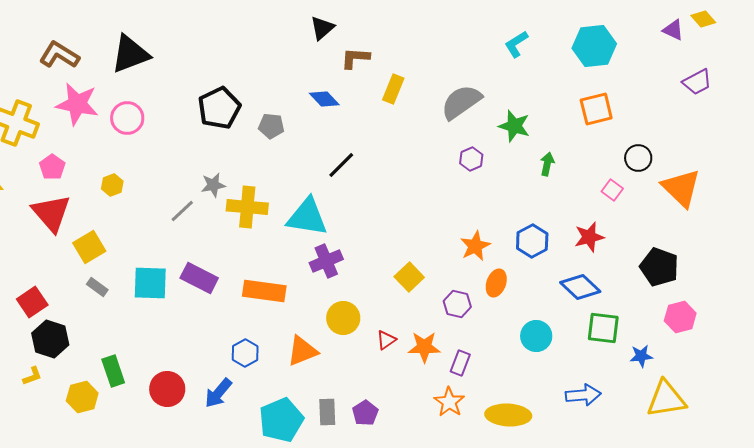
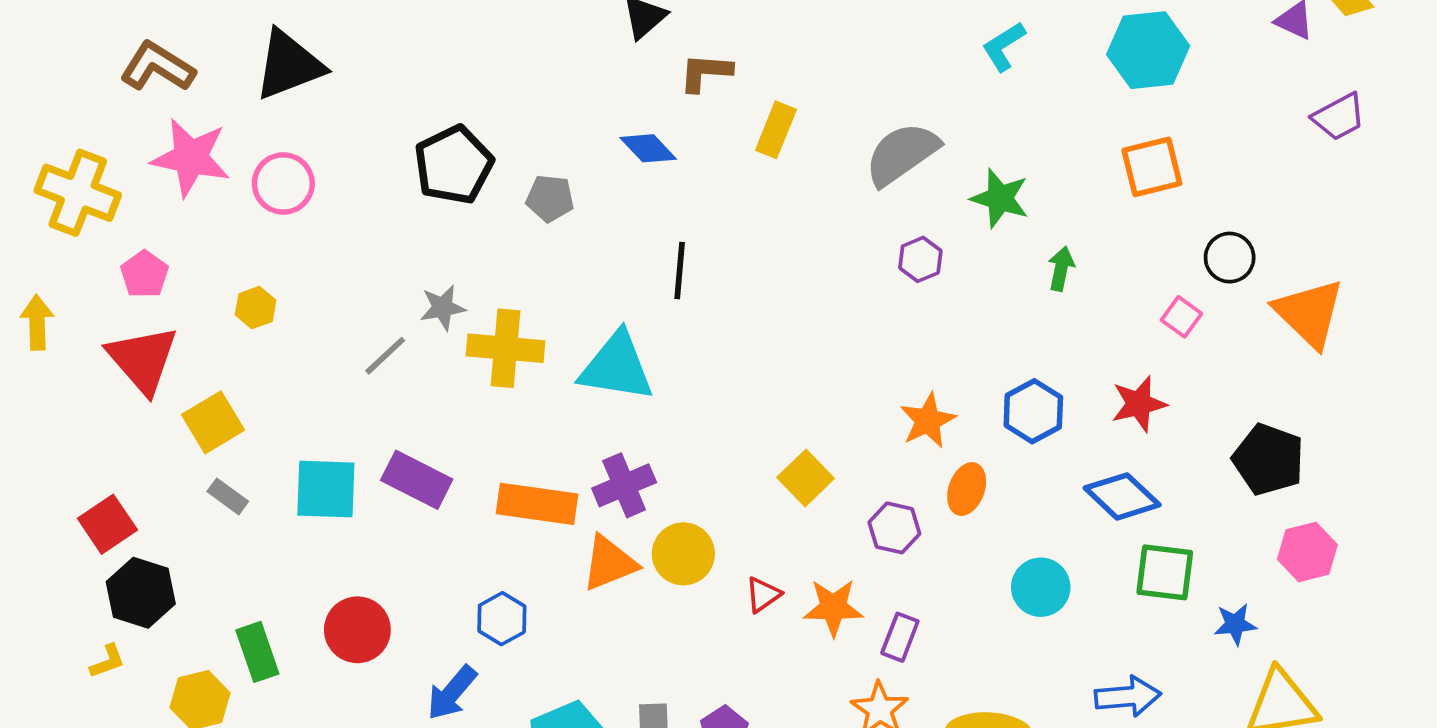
black line: (341, 165) -> (680, 271), turned -40
purple cross: (326, 261) -> (624, 485), moved
orange triangle: (302, 351) -> (609, 563), moved
red circle: (167, 389) -> (357, 630), moved

